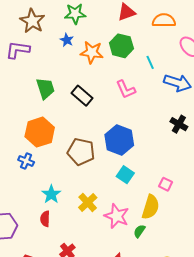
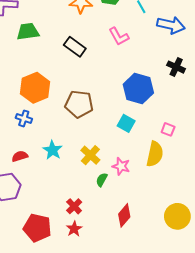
green trapezoid: (45, 88) -> (28, 32), moved, turned -75
blue hexagon: (119, 140) -> (138, 89), moved
pink star: (117, 216) -> (121, 166), size x0.7
red semicircle: (45, 219) -> (20, 156), moved, turned 77
green semicircle: (139, 231) -> (102, 180), moved

